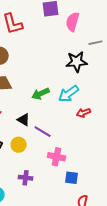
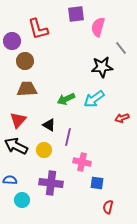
gray line: (96, 43) -> (121, 48), turned 64
red arrow: (84, 113) -> (122, 118), moved
purple line: (43, 132) -> (68, 137), turned 72
purple cross: (26, 178) -> (51, 183), size x1.6

